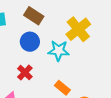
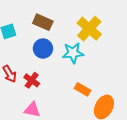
red cross: (25, 73) -> (32, 80), moved

